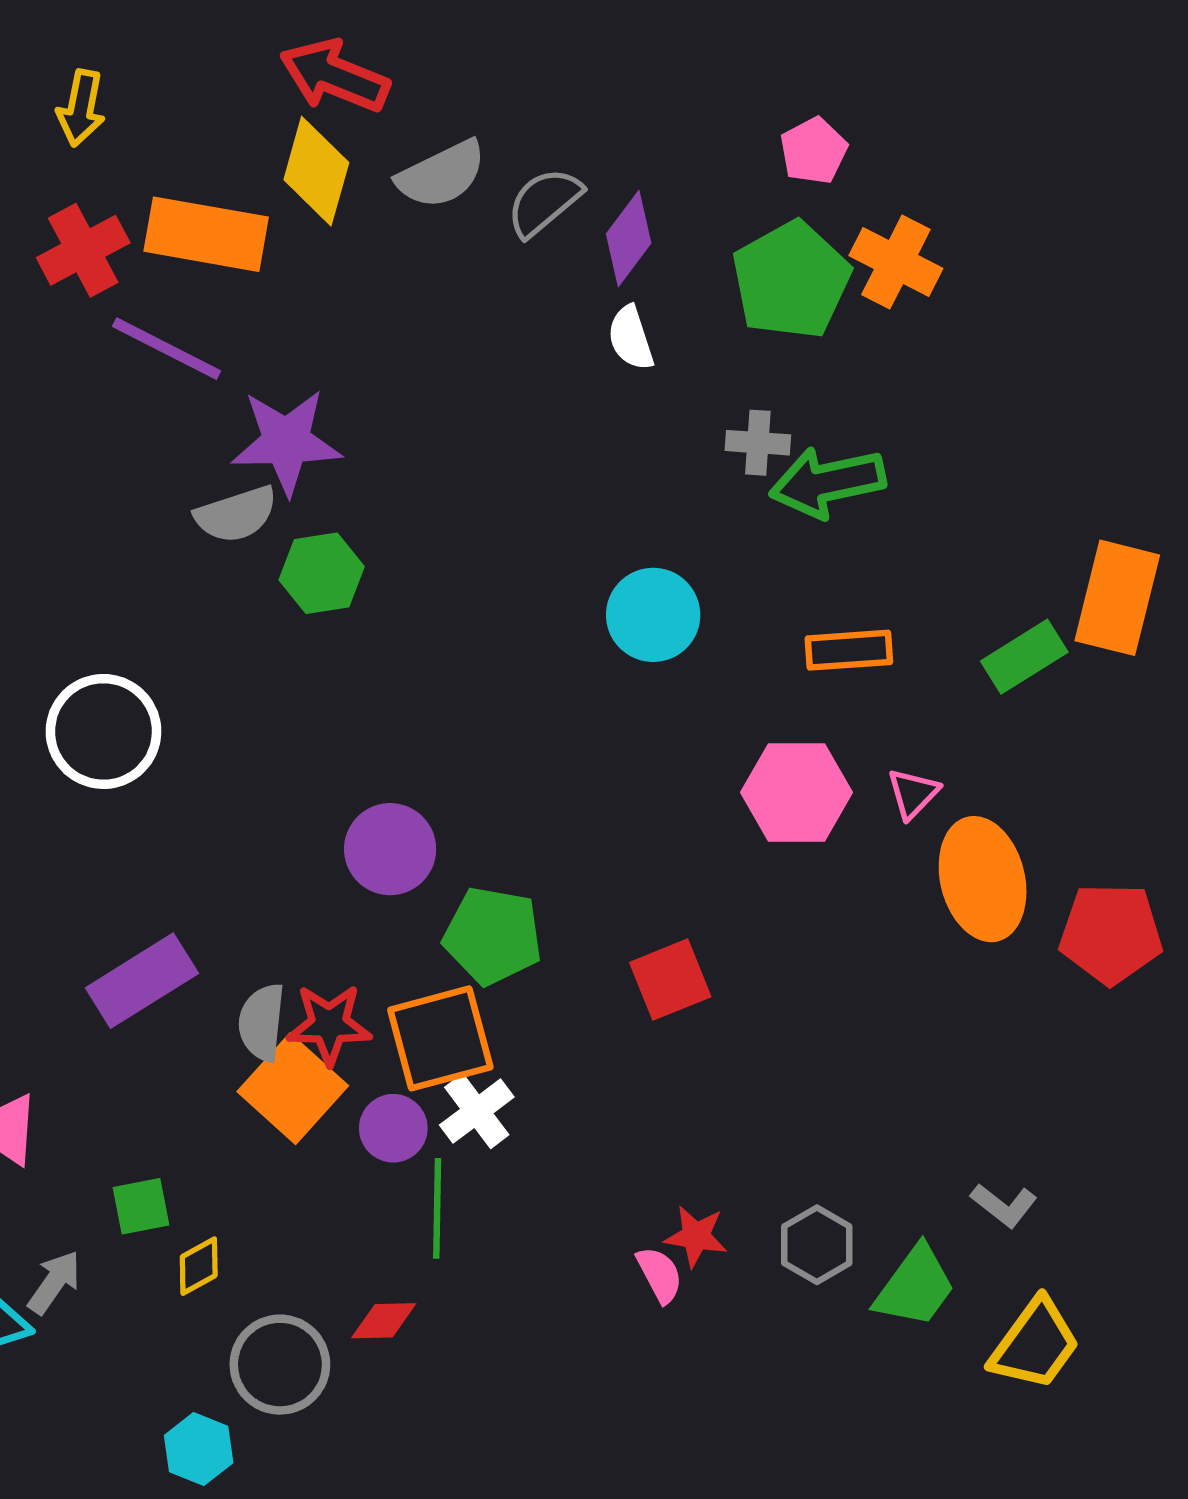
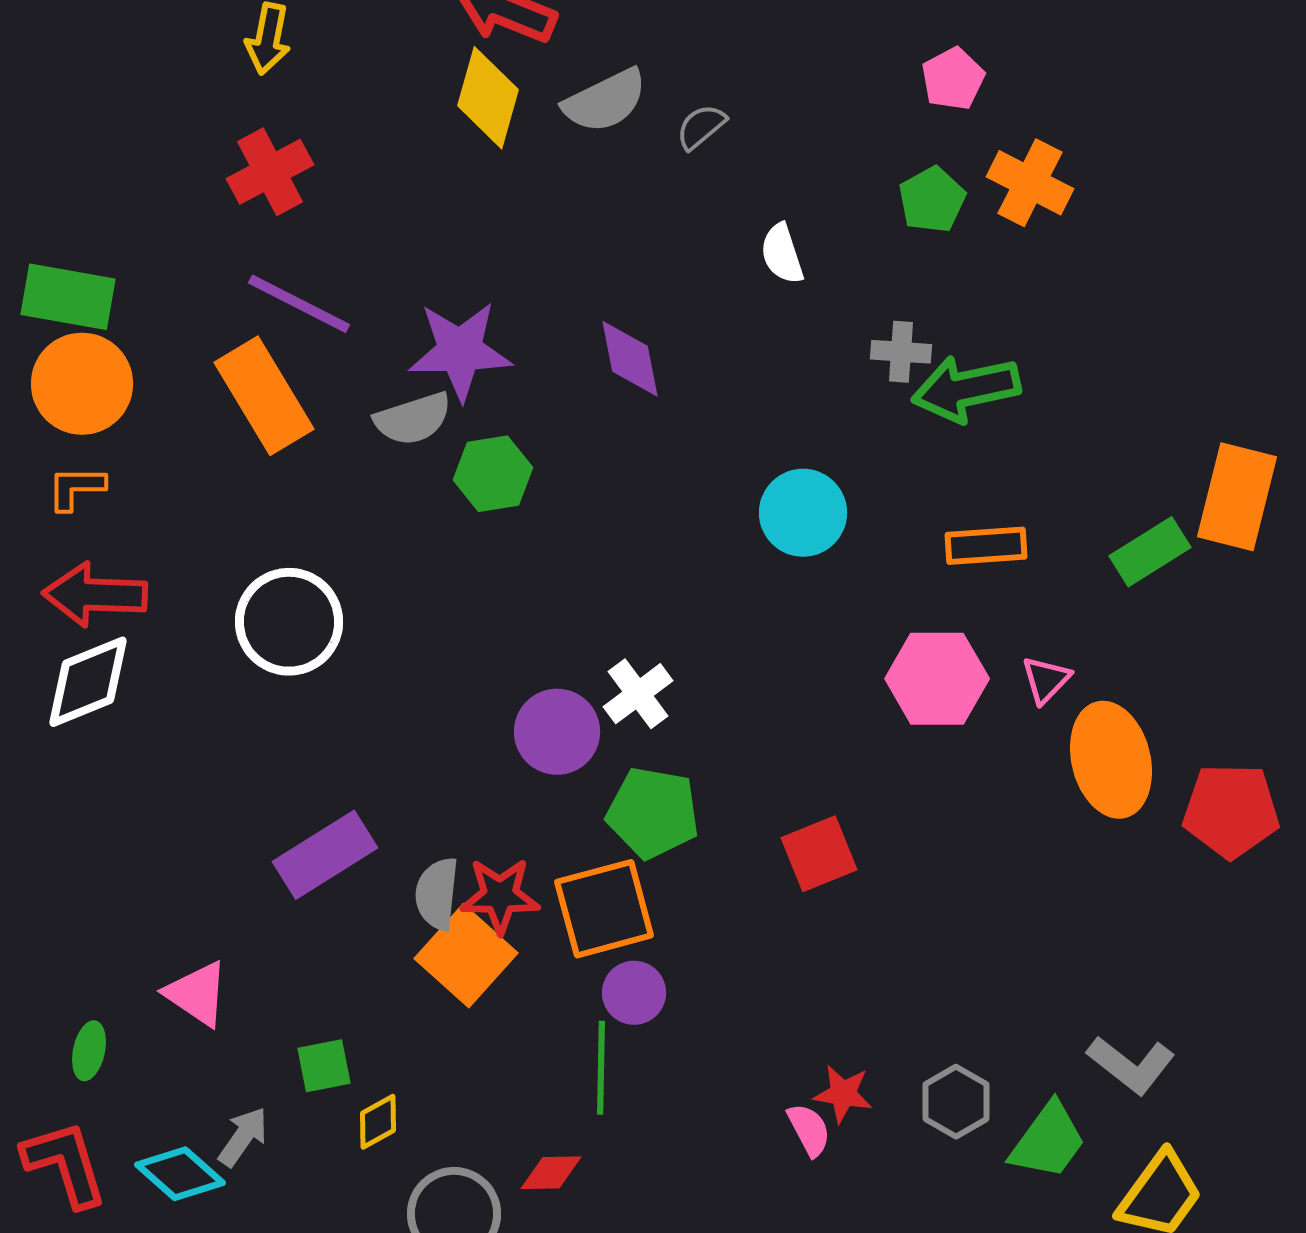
gray semicircle: (544, 202) -> (701, 127), size x0.7
orange rectangle: (206, 234) -> (264, 396), moved, turned 49
purple diamond: (629, 238) -> (630, 359), moved, turned -48
green pentagon: (791, 280) -> (932, 200), size x0.6
purple line: (167, 349) -> (299, 304), moved
white cross: (477, 1111) -> (638, 694), moved
purple circle: (393, 1128) -> (634, 993), moved
gray L-shape: (1004, 1205) -> (1131, 1065), size x1.4

